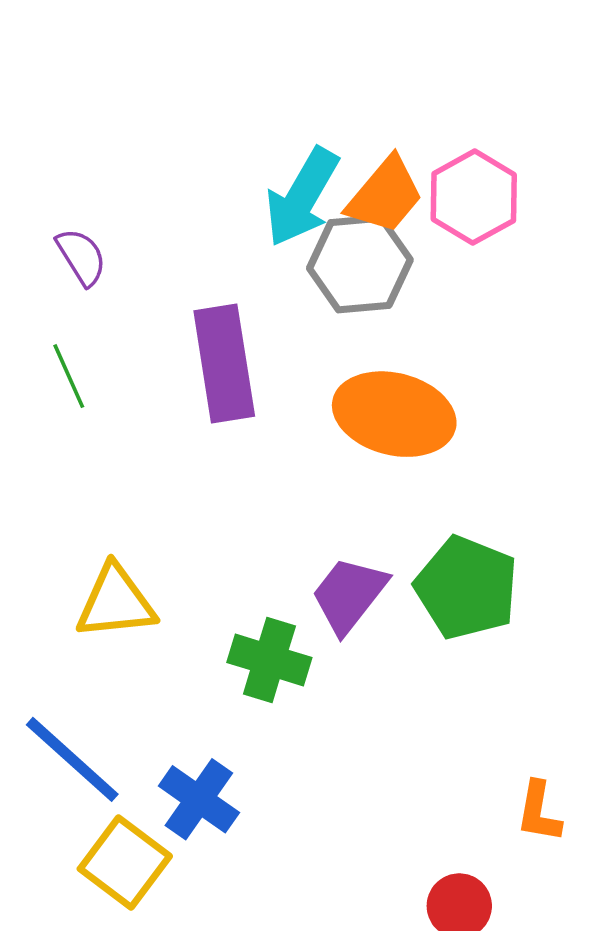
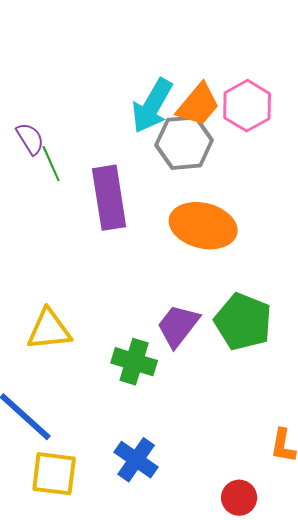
green line: (69, 376) -> (51, 164), moved
blue cross: (199, 799) -> (136, 460), moved
yellow square: (125, 863) -> (54, 474), turned -30

